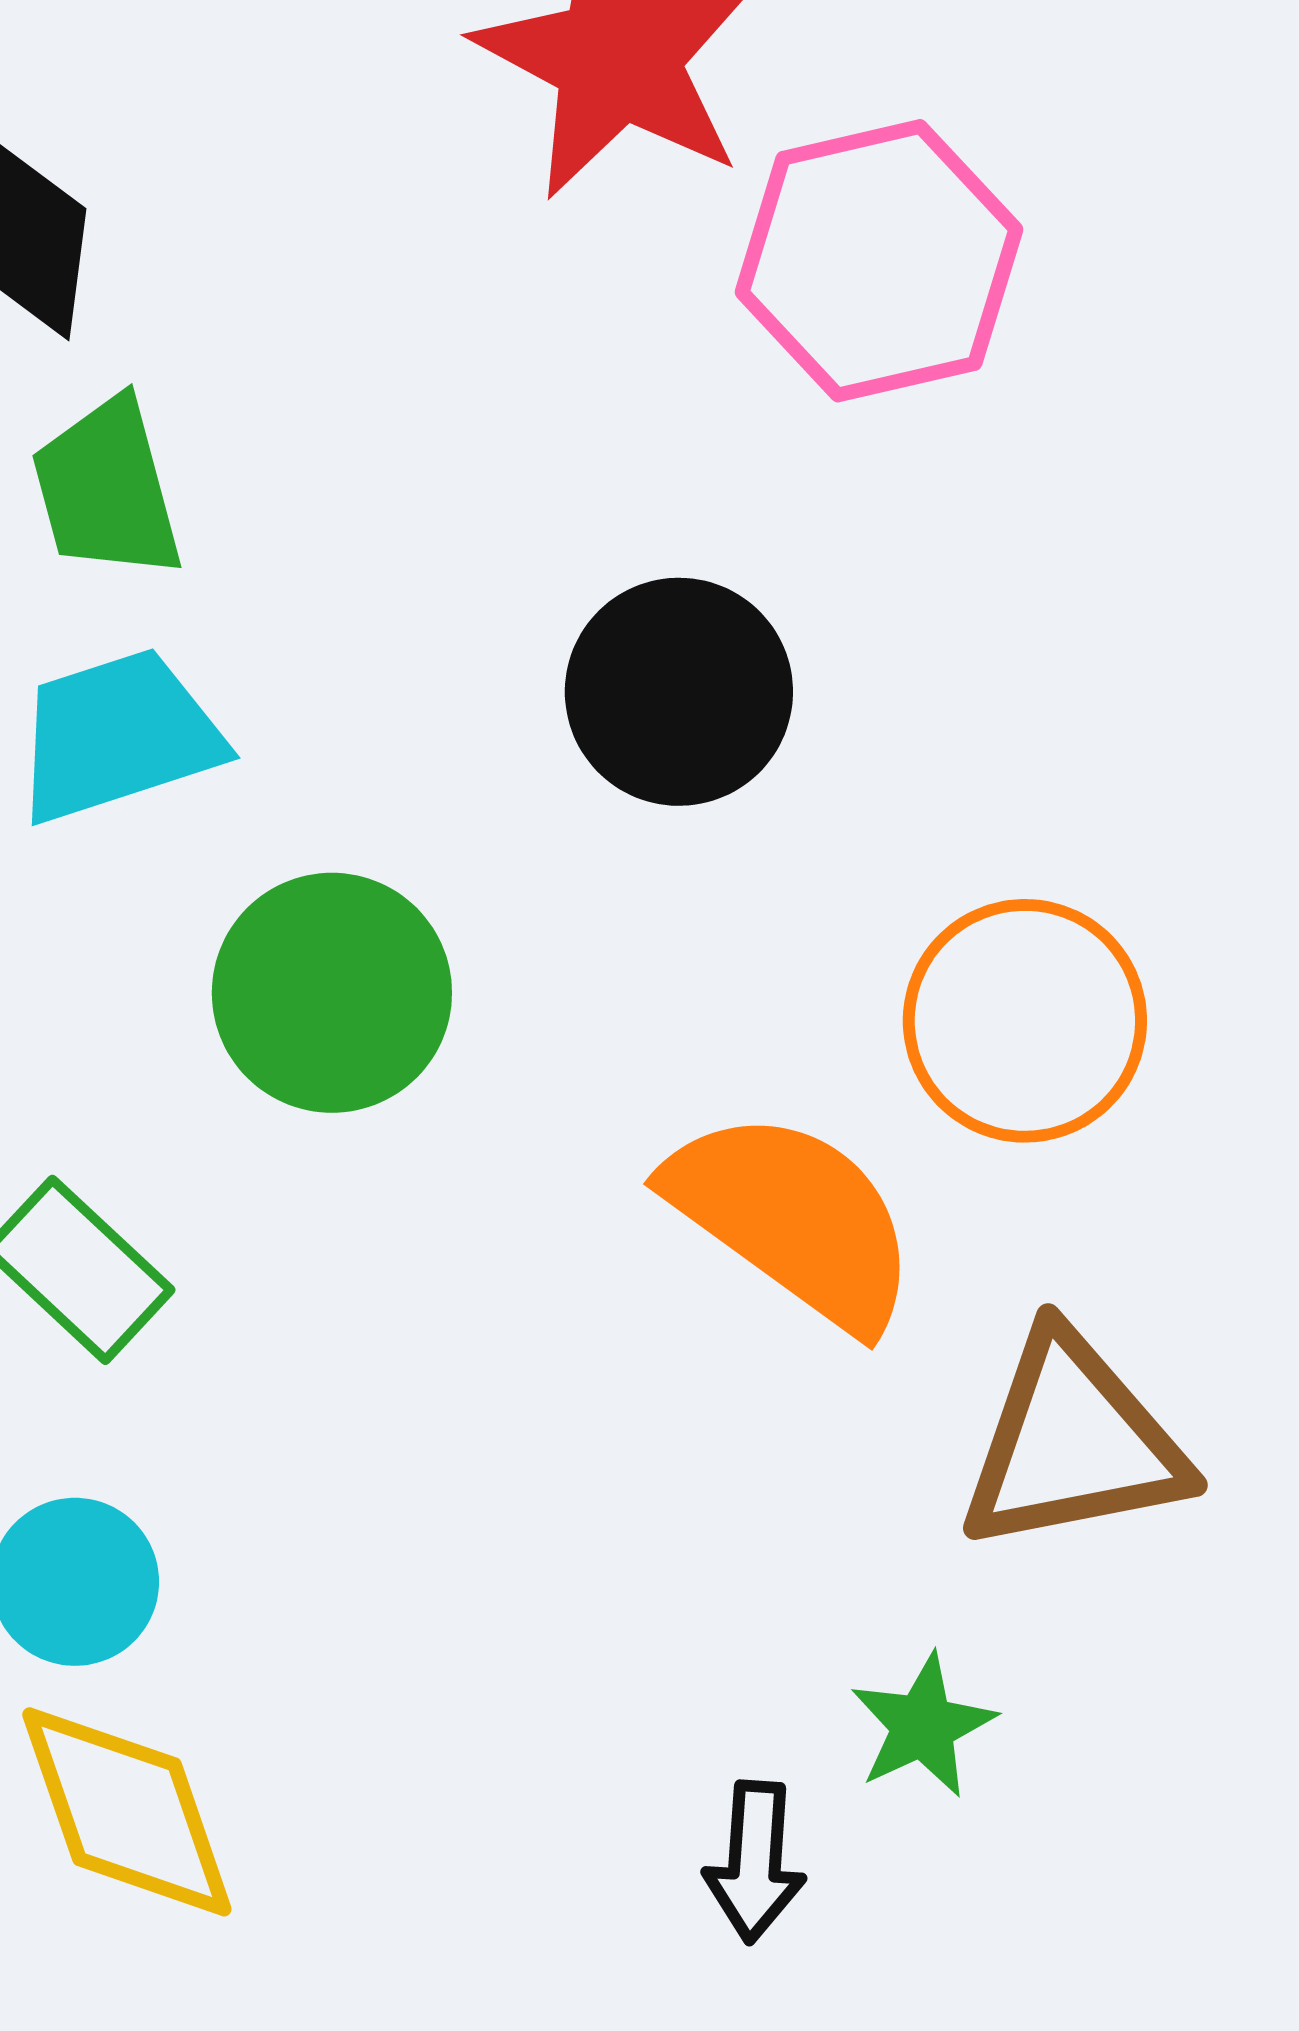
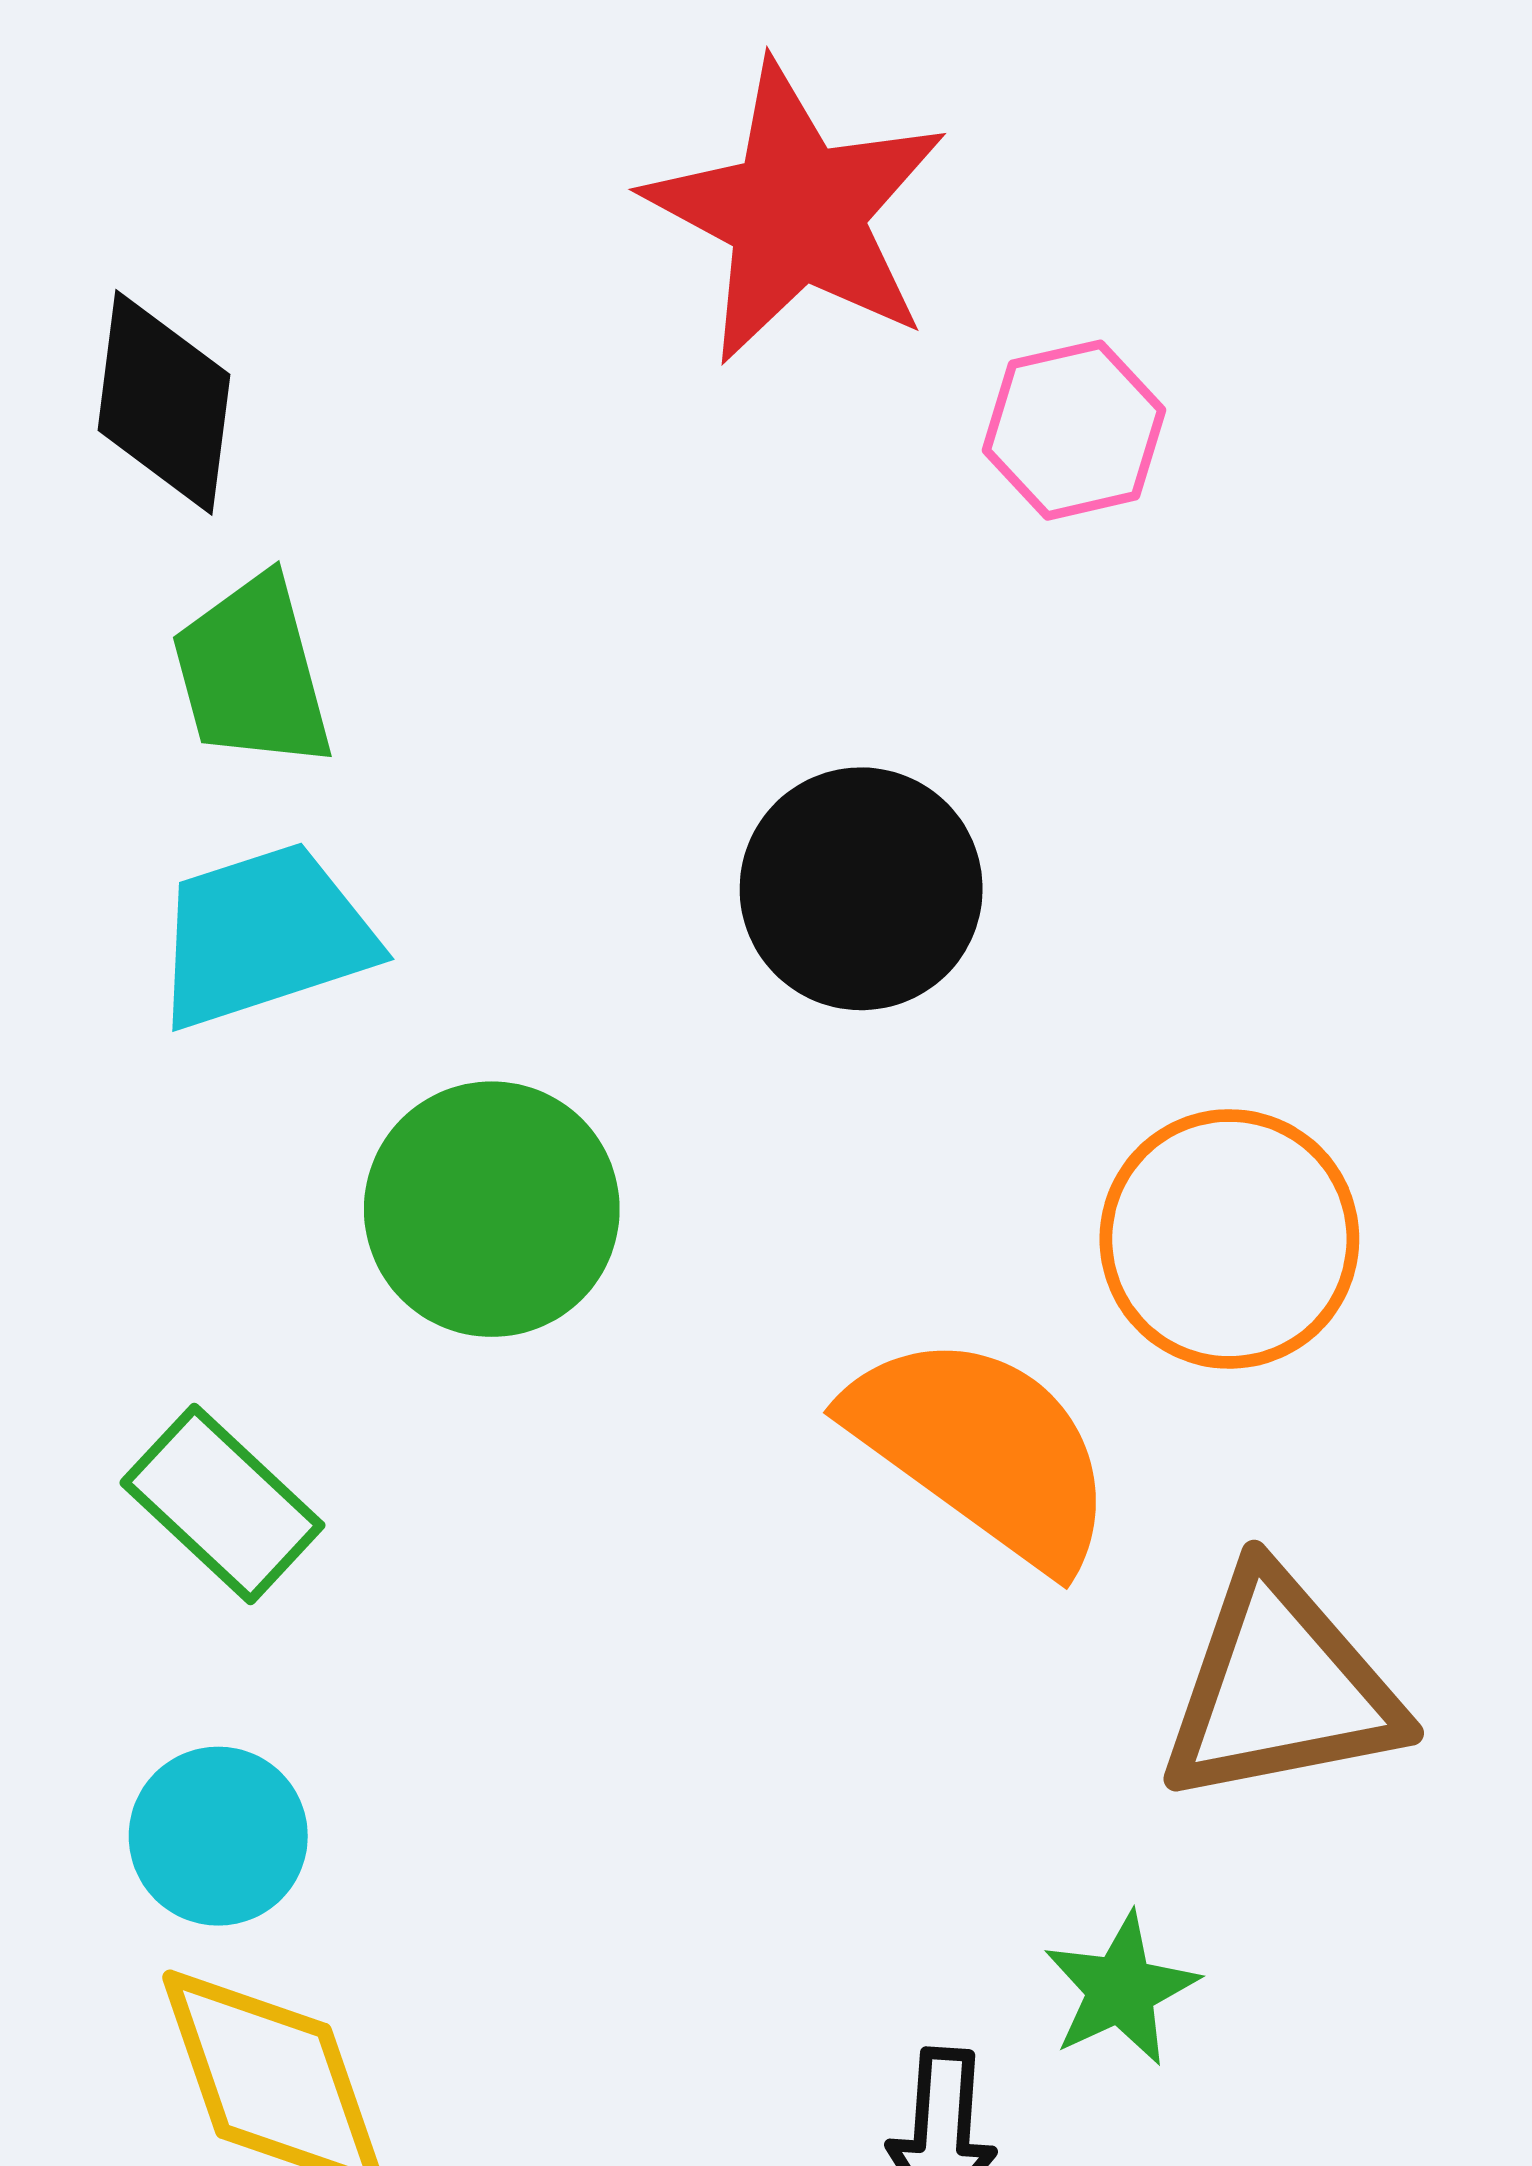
pink hexagon: (879, 261) -> (1074, 430), size x0.6

